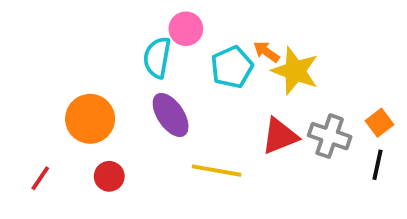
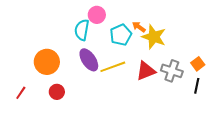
yellow line: (217, 171) -> (113, 67), moved, turned -30

